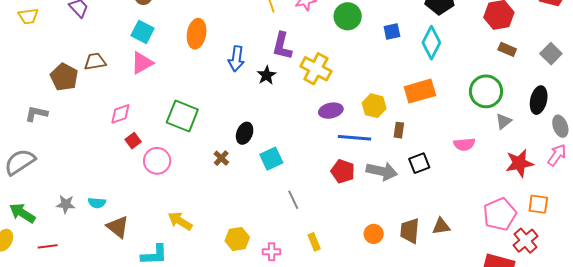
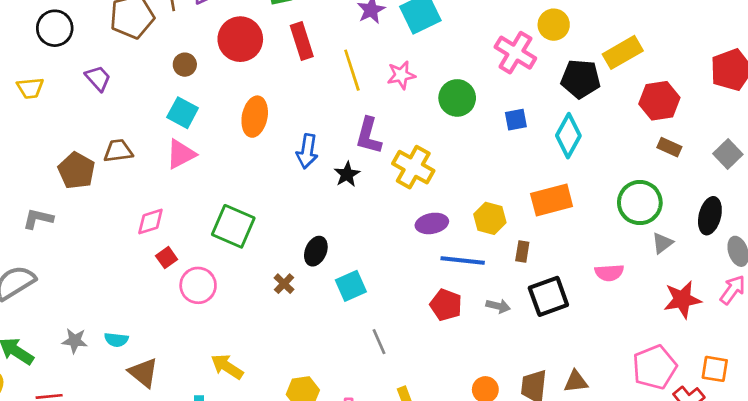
black square: (419, 163) -> (548, 296), size x1.4
gray arrow: (382, 171) -> (498, 306), size x0.6
orange square: (538, 204) -> (715, 369), moved

